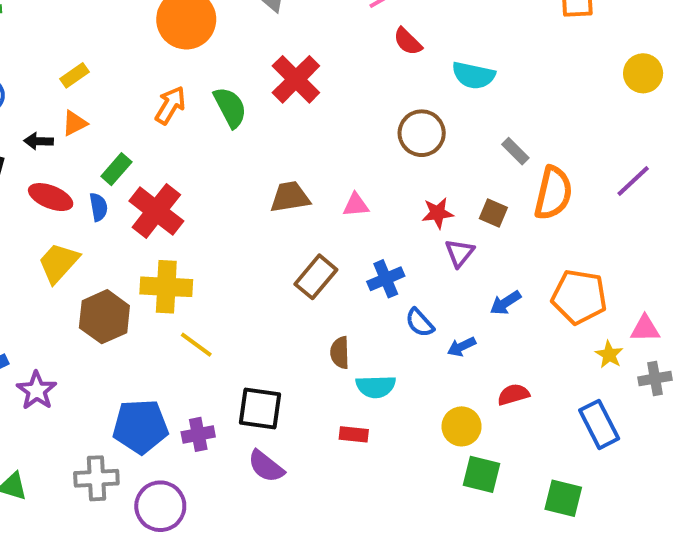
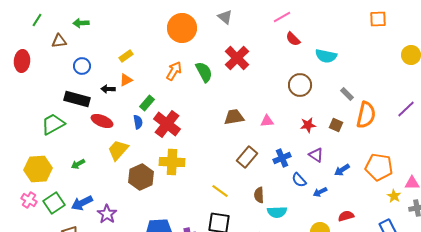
red ellipse: (51, 197) -> (102, 121), moved
purple triangle: (460, 253) -> (316, 155), moved, turned -35
yellow line: (196, 345) -> (220, 191), moved

